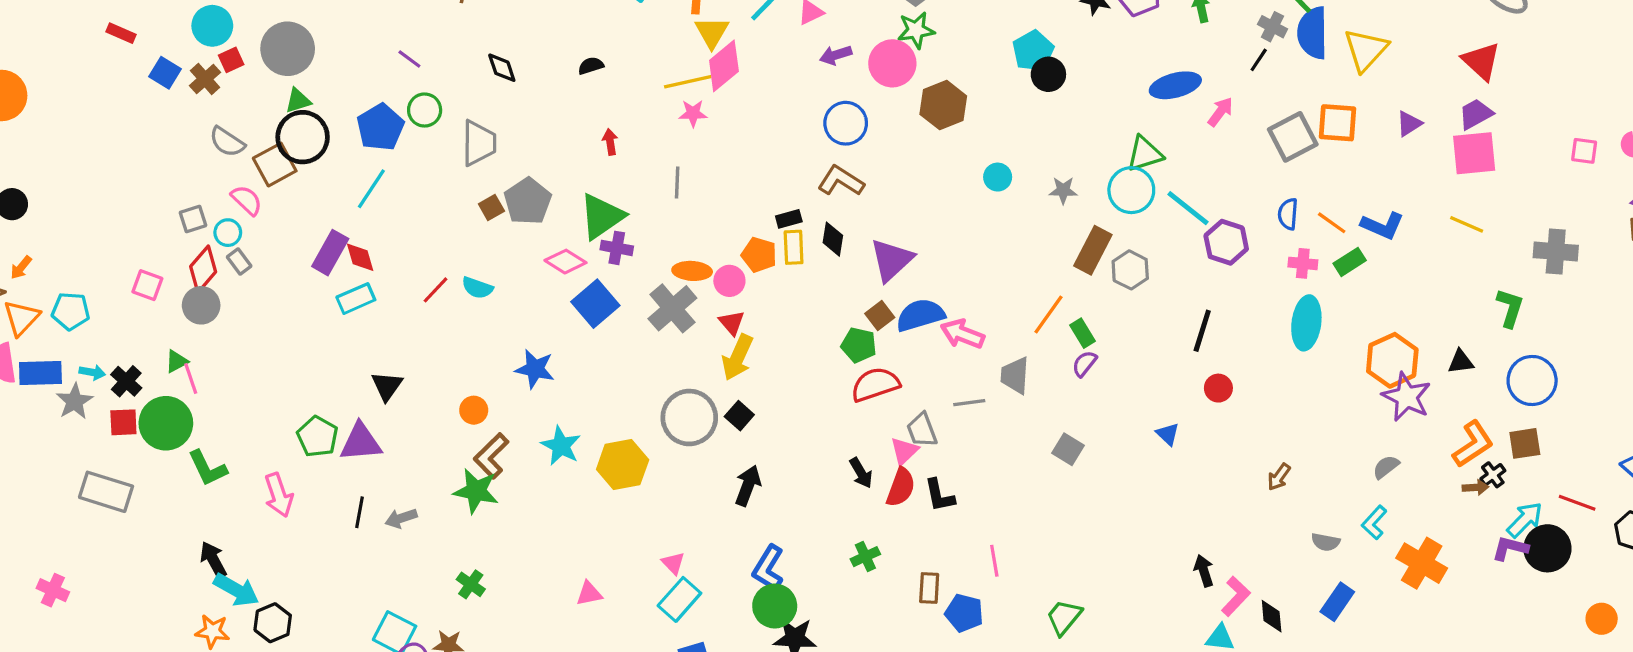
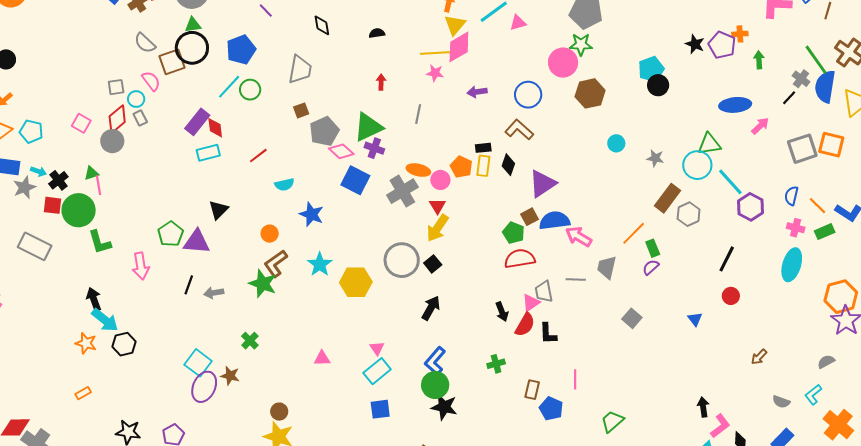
purple arrow: (836, 55) -> (477, 92), moved
green circle: (425, 110) -> (250, 90), moved
gray pentagon: (528, 201) -> (324, 131), moved
cyan semicircle: (477, 288) -> (284, 184), moved, turned -42
blue square: (595, 304) -> (355, 180), turned -32

